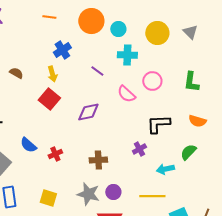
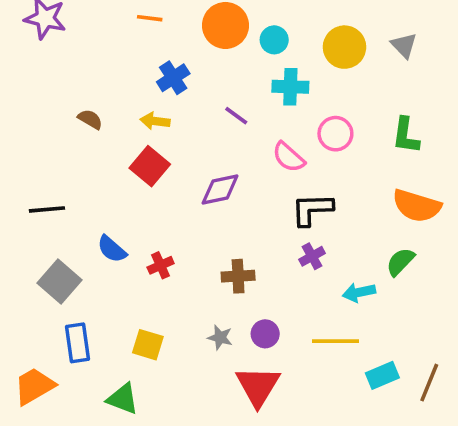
yellow arrow: (52, 74) -> (155, 121), turned 112
orange semicircle: (197, 121) -> (417, 206), size x1.5
black L-shape: (158, 124) -> (312, 209), moved
gray star: (88, 194) -> (220, 337), size x0.6

